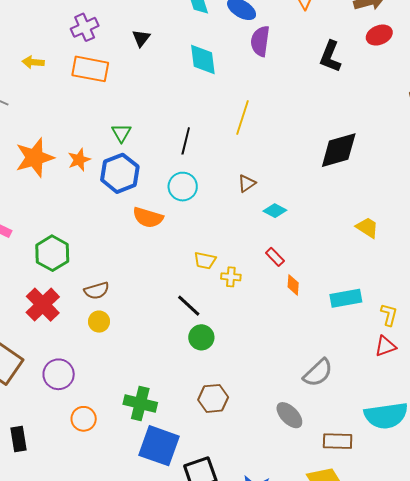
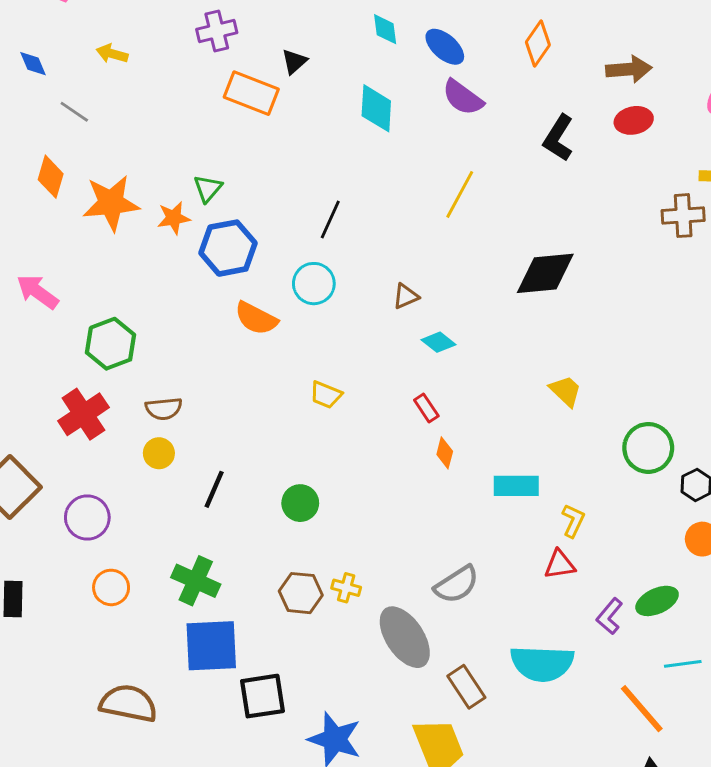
purple semicircle: (260, 41) -> (463, 97), turned -72
yellow arrow: (33, 62) -> (112, 54), moved
orange rectangle: (90, 69) -> (251, 93), moved
yellow line: (242, 118) -> (460, 194), moved
green triangle: (121, 133) -> (208, 189), moved
yellow cross: (231, 277) -> (346, 588), moved
black line: (189, 306) -> (214, 489), moved, turned 60
gray ellipse: (289, 415) -> (405, 637), size x1.5
brown rectangle: (338, 441) -> (466, 687), turned 44
blue square: (159, 446) -> (211, 646), turned -33

